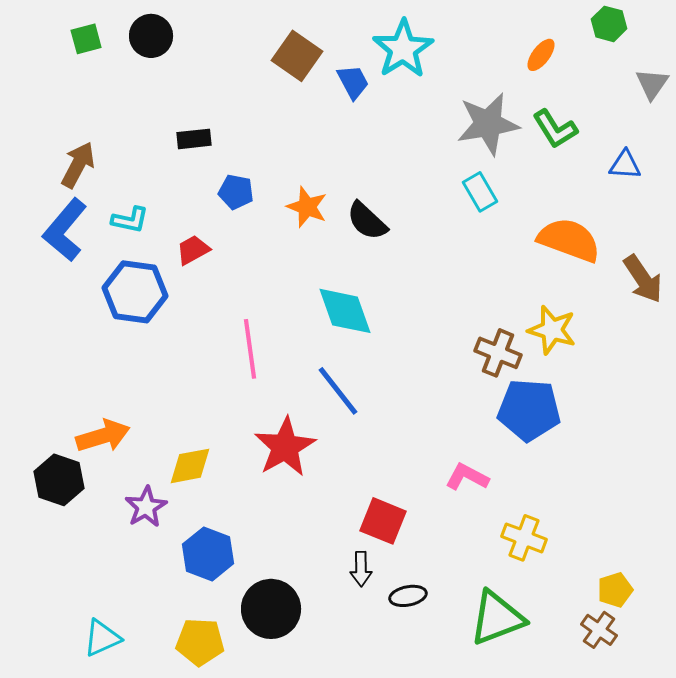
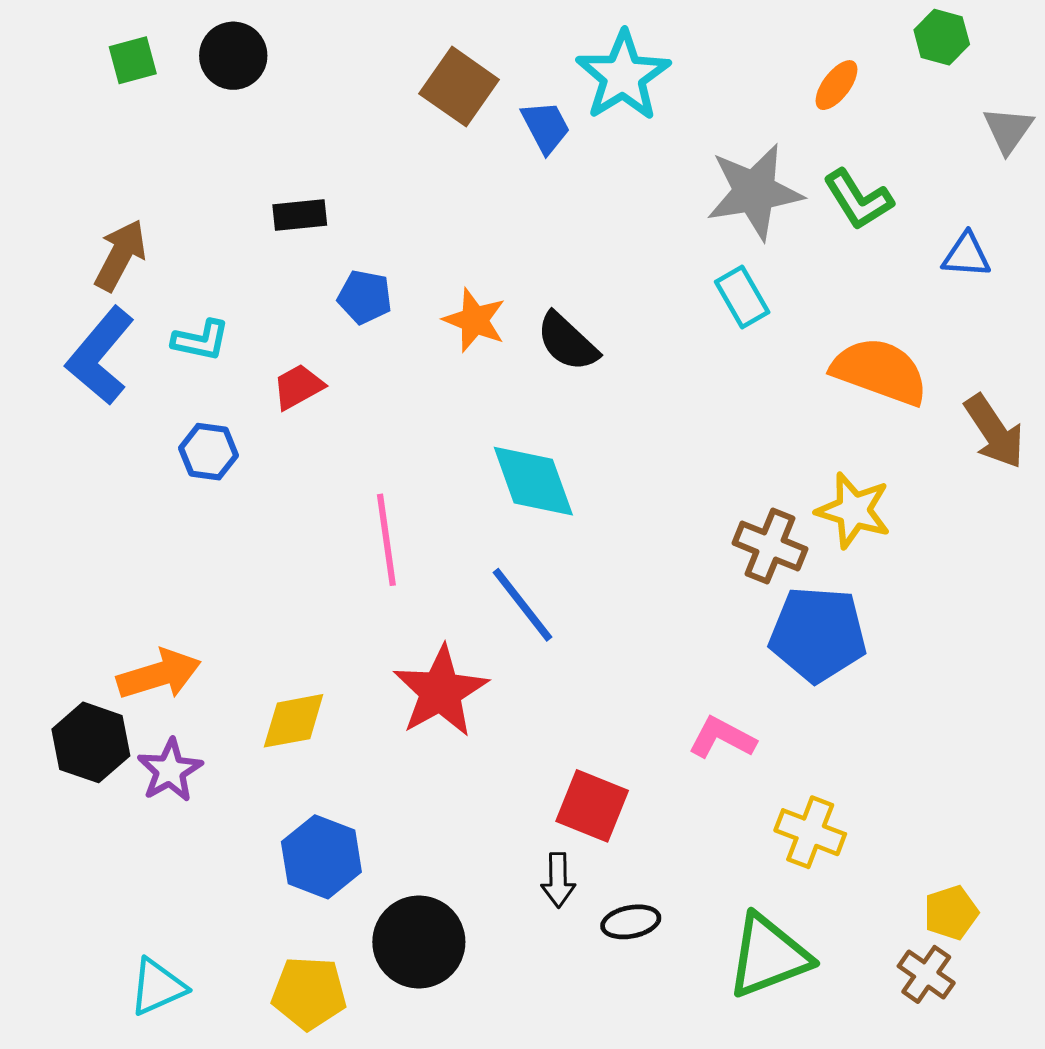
blue hexagon: (135, 292) -> (208, 452), size x0.6
purple star: (146, 507) -> (170, 770), moved

